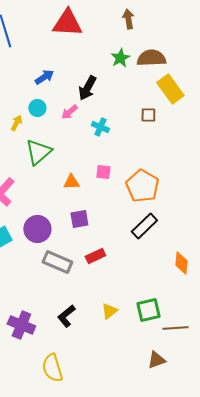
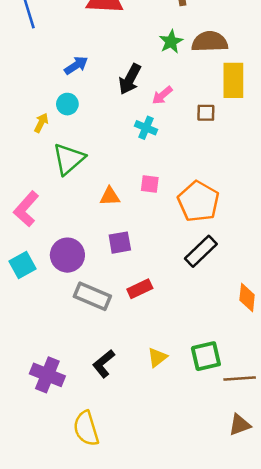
yellow rectangle: (170, 89) -> (233, 80), turned 36
pink arrow: (69, 112) -> (162, 95), moved
brown triangle: (156, 360) -> (240, 425), moved

